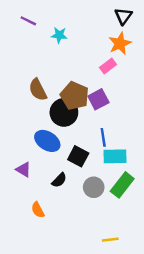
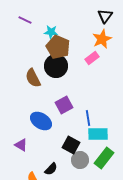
brown pentagon: (75, 96) -> (58, 47), moved
purple square: (98, 99) -> (64, 105), moved
black circle: (64, 112) -> (56, 66), moved
black square: (78, 156) -> (71, 145), moved
black semicircle: (59, 180) -> (51, 169), moved

